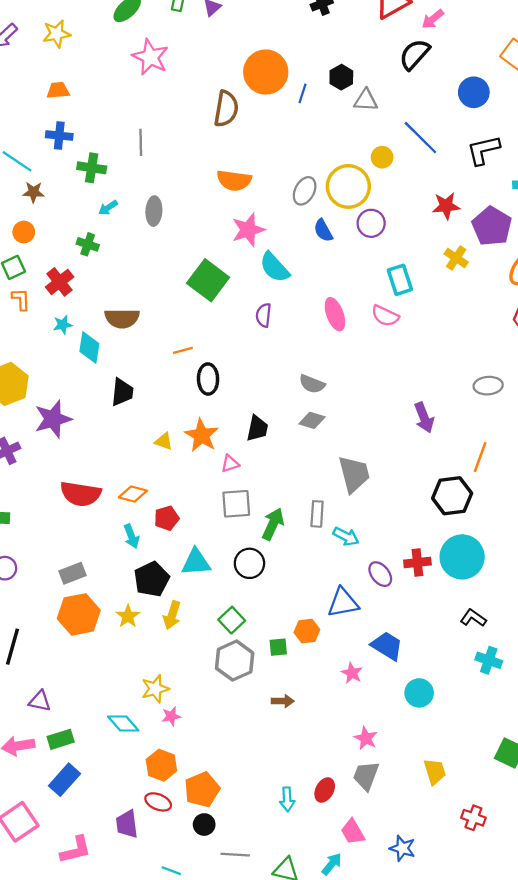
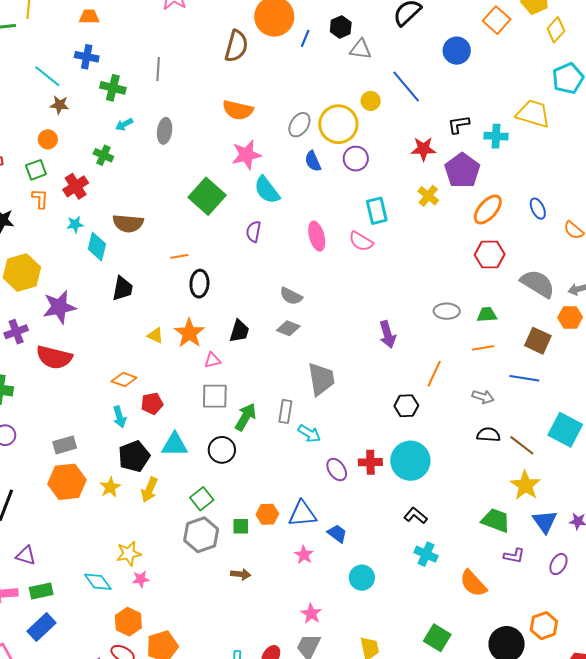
black L-shape: (483, 150) -> (459, 125), moved, size x0.7
red semicircle: (81, 494) -> (54, 357), moved
black hexagon: (452, 496) -> (406, 406), size x0.7
blue triangle: (343, 603) -> (302, 514), moved
blue trapezoid: (387, 646) -> (337, 534), size x0.7

